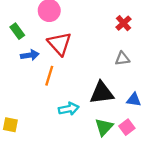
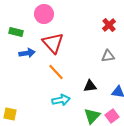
green rectangle: (17, 31) -> (16, 32), turned -40
orange line: (49, 76) -> (56, 72), moved, turned -60
black triangle: (102, 93) -> (90, 86), size x0.6

